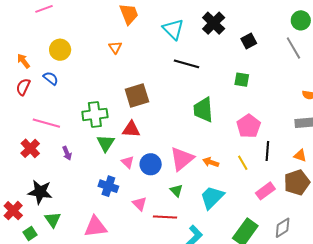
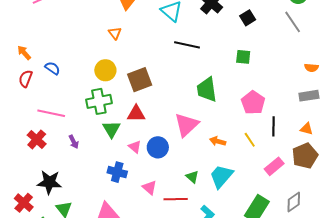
yellow circle: (60, 50) -> (105, 70), moved
pink triangle: (182, 159) -> (186, 125), moved
green triangle: (176, 191) -> (192, 177), moved

